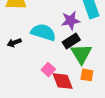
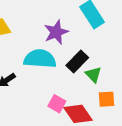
purple star: (71, 21) -> (56, 32), moved
green triangle: (81, 54) -> (93, 75), size x0.6

